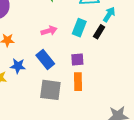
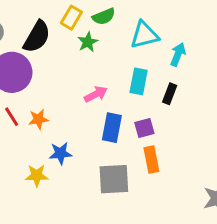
black rectangle: (99, 32) -> (170, 94), moved
blue rectangle: (45, 60) -> (112, 128), moved, turned 60

